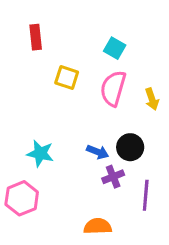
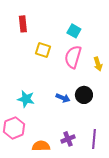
purple cross: (113, 177) -> (68, 139), moved
purple line: (146, 195) -> (94, 139), moved
orange semicircle: (98, 226) -> (41, 146), moved

